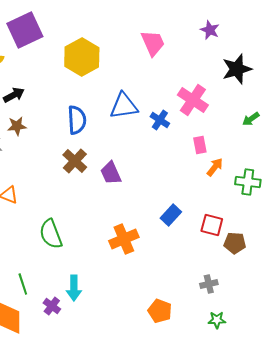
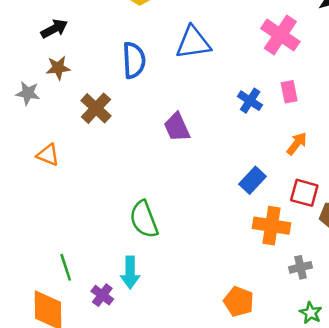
blue cross: (160, 120) -> (250, 101), moved
brown cross: (75, 161) -> (96, 108), moved
orange arrow: (215, 167) -> (297, 144), moved
green semicircle: (51, 234) -> (144, 219), moved
orange cross: (124, 239) -> (271, 226), moved, turned 32
green star: (217, 320) -> (311, 313), turned 30

